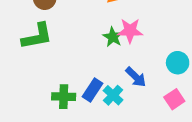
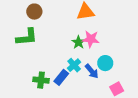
cyan circle: (178, 63) -> (105, 63), moved
cyan cross: (113, 95) -> (74, 65), moved

